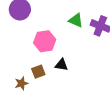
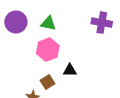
green triangle: (76, 20) -> (48, 23), moved

